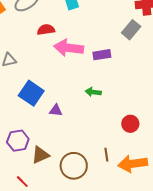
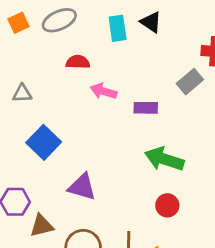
pink arrow: (69, 48) -> (103, 91), size x0.7
green arrow: (93, 92) -> (164, 159), moved, size x1.8
purple triangle: (56, 110) -> (82, 187), moved, size x1.6

